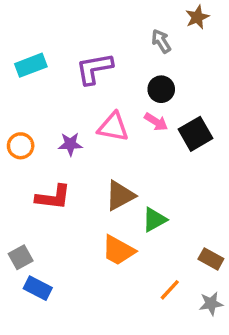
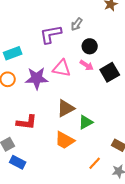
gray arrow: (161, 41) -> (77, 24), moved, turned -112
cyan rectangle: (31, 65) -> (13, 53), moved
purple star: (70, 144) -> (37, 78), size x1.6
red L-shape: (53, 197) -> (27, 122), moved

